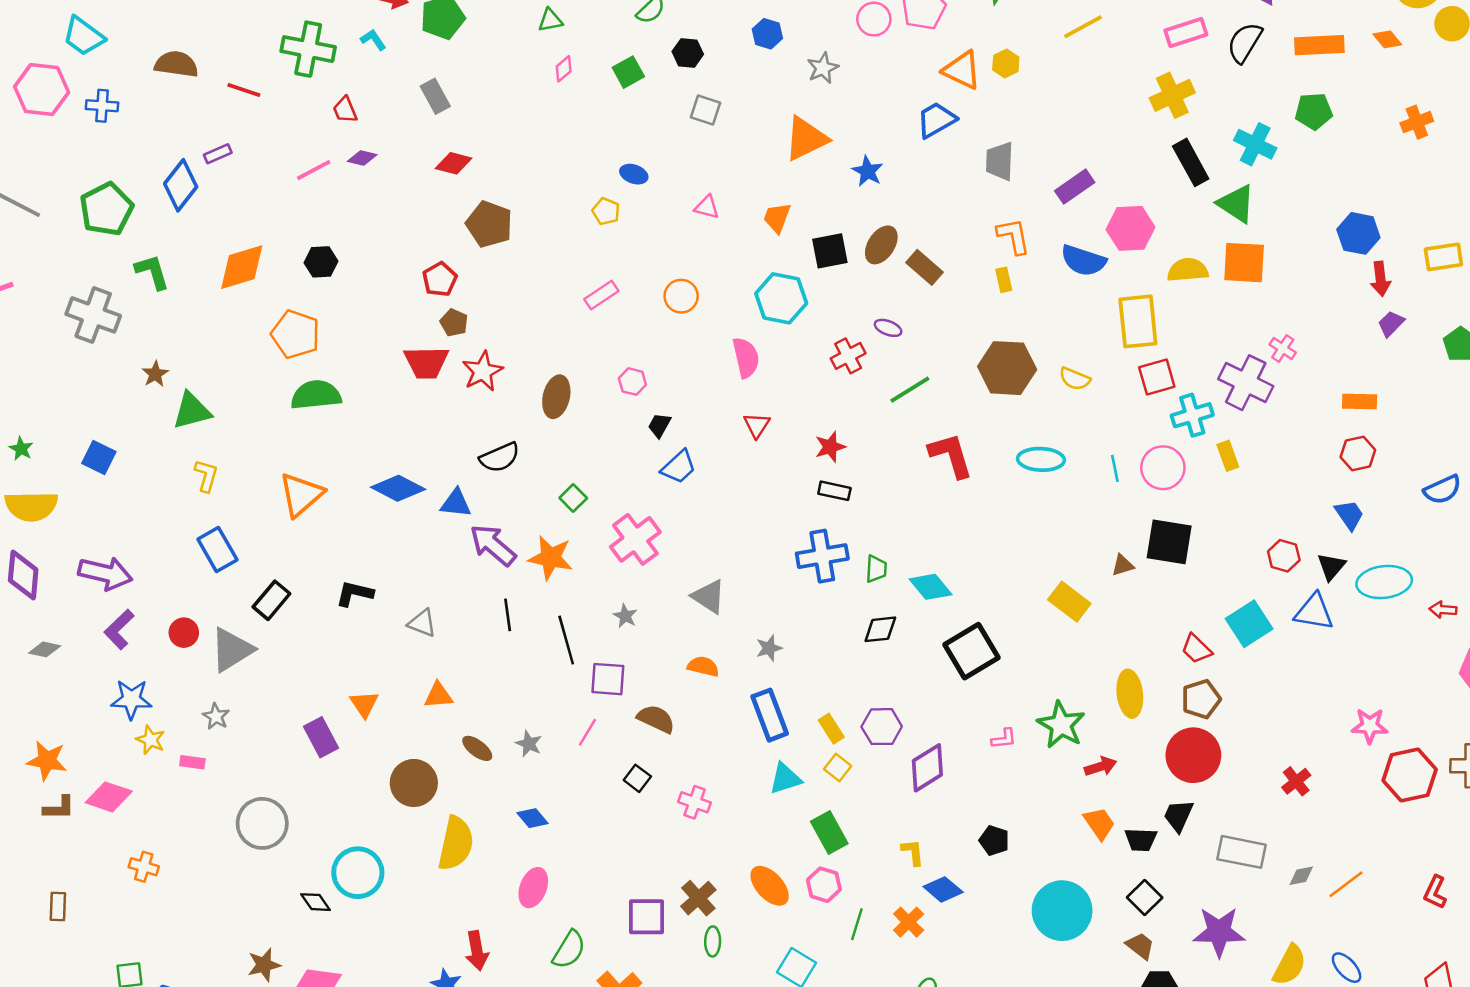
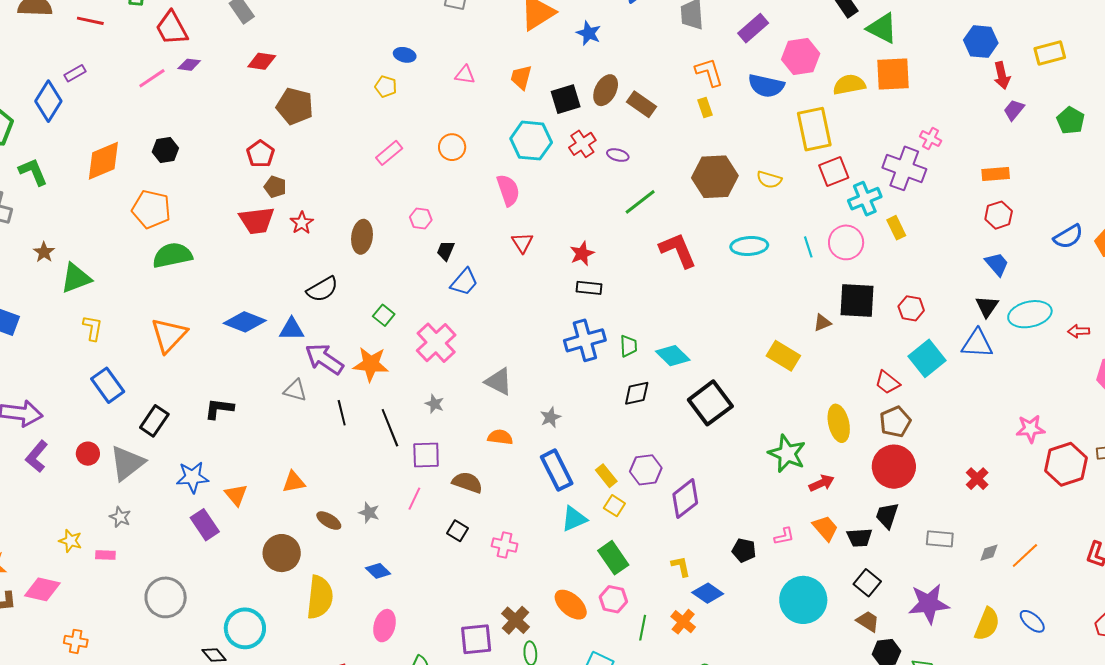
red trapezoid: (345, 110) -> (172, 28), size x1.6
red cross: (848, 356) -> (582, 144), moved
red star: (483, 371) -> (302, 223), size x0.7
red hexagon: (1284, 556) -> (911, 308), moved
gray triangle: (422, 623) -> (295, 390), moved
blue star: (131, 699) -> (192, 477), moved
pink L-shape: (1004, 739) -> (784, 536), moved
gray rectangle: (1241, 852) -> (940, 539), size x0.7

